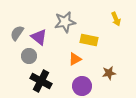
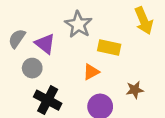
yellow arrow: (116, 19) -> (144, 21), size x1.5
gray star: (65, 22) -> (78, 24), turned -30

